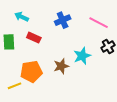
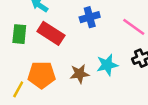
red rectangle: (34, 38) -> (51, 33), size x1.5
yellow line: (14, 86) -> (18, 89), turned -48

